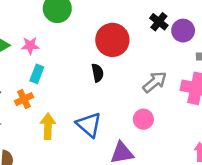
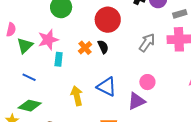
pink star: (30, 46) -> (48, 40), size x1.5
orange cross: (24, 99) -> (85, 48), moved
pink circle: (143, 119) -> (147, 82), moved

